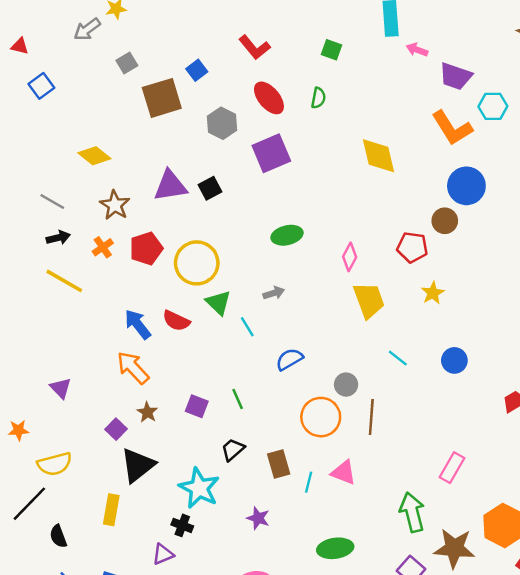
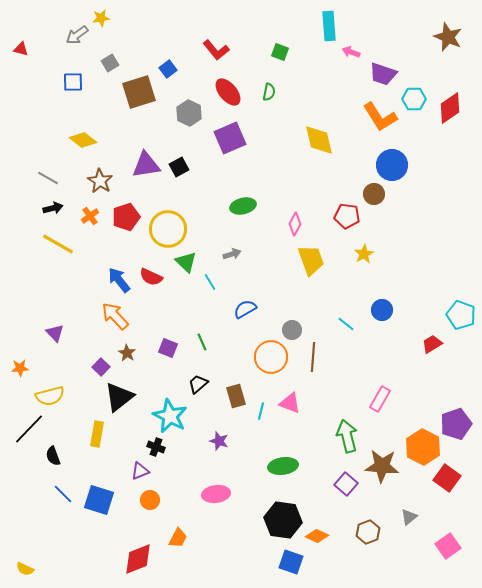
blue square: (41, 86) -> (73, 82), moved, turned 35
cyan line: (398, 358) -> (346, 324), moved

